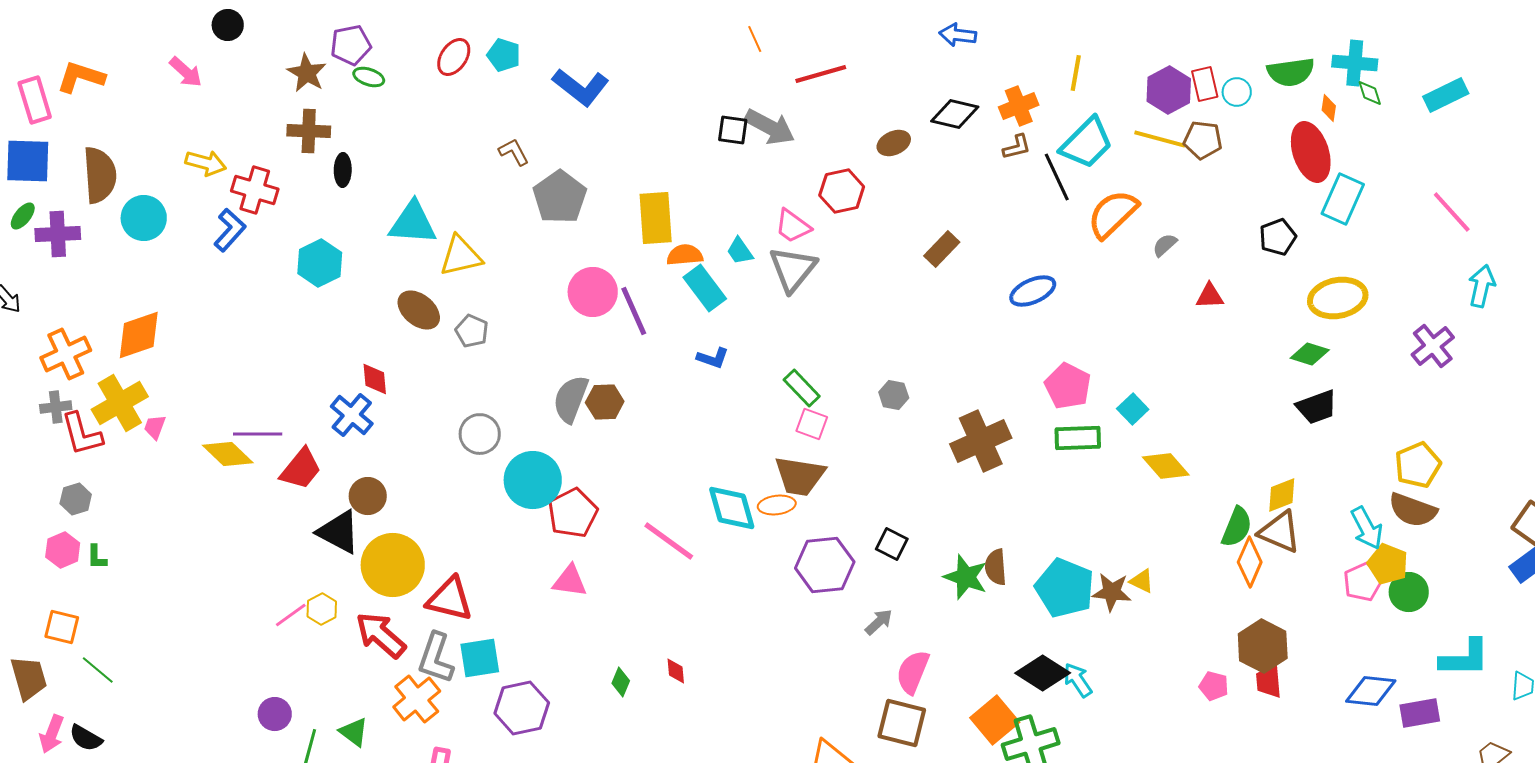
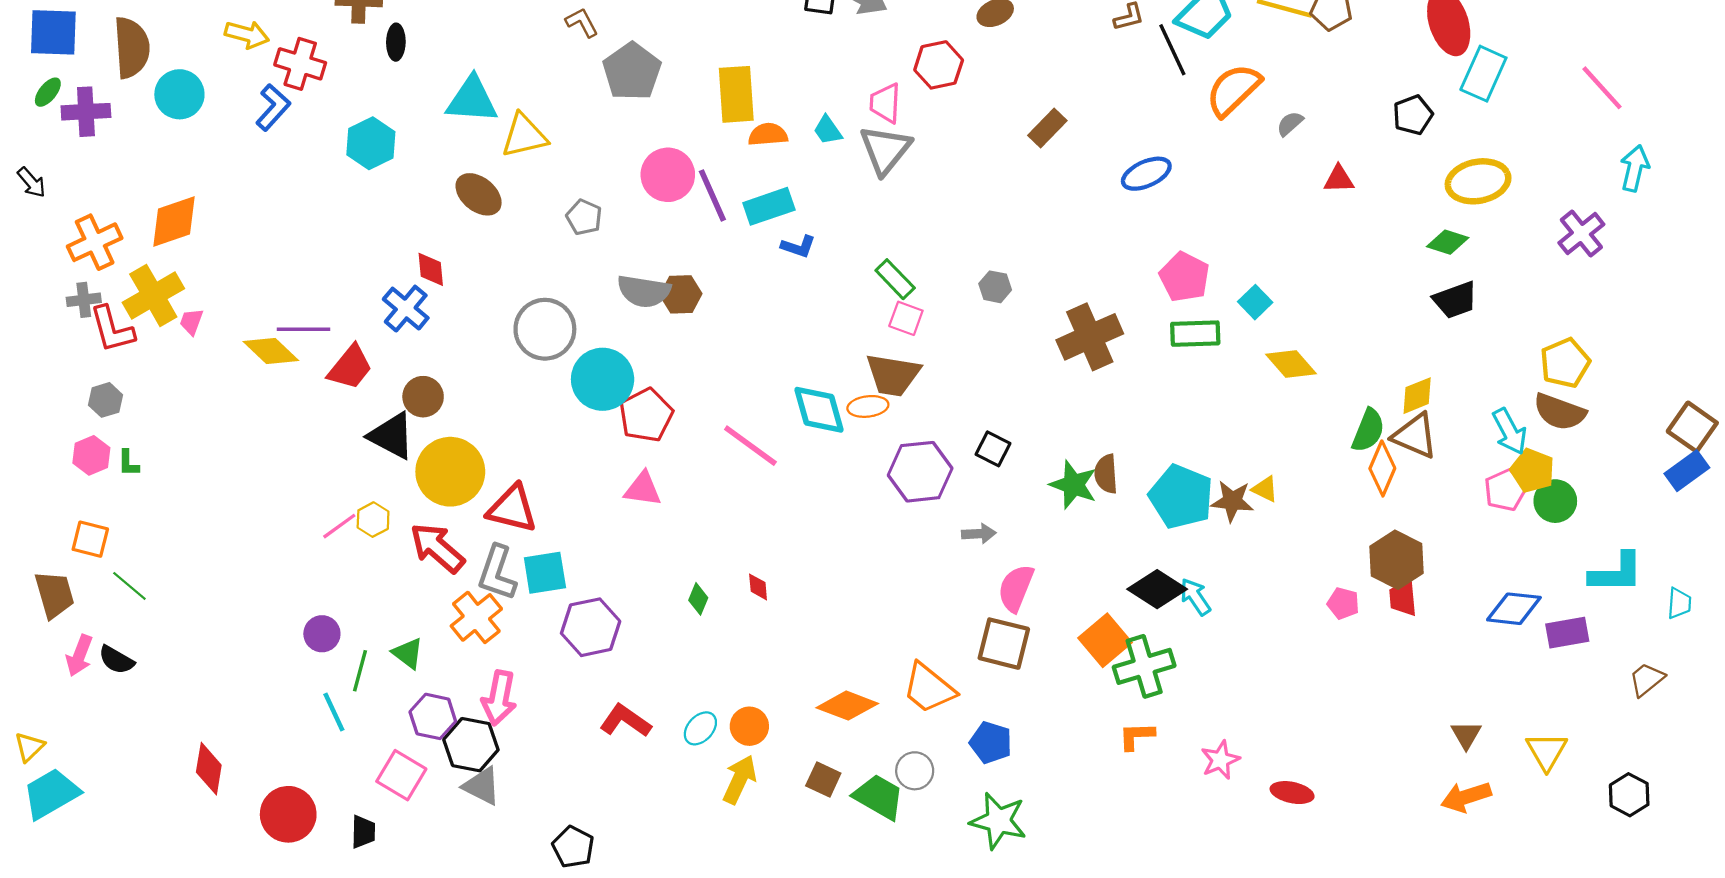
pink trapezoid: (793, 226) -> (885, 103), turned 57
cyan rectangle: (705, 288) -> (769, 206), moved, turned -72
gray pentagon: (472, 331) -> (584, 217), moved
gray semicircle: (571, 399) -> (644, 291), turned -102
gray circle: (480, 434) -> (545, 329), size x1.4
gray arrow: (879, 622) -> (979, 534), turned 40

